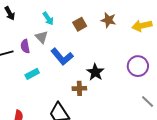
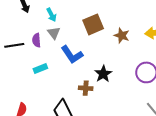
cyan arrow: (48, 19) -> (51, 15), moved
brown star: (108, 20) -> (122, 36), moved
brown square: (80, 24) -> (93, 24), size x1.5

